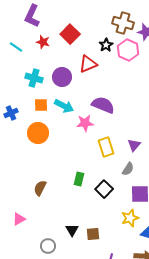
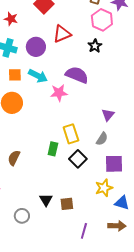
red star: (43, 42) -> (11, 19), moved
black star: (106, 45) -> (95, 46), moved
yellow rectangle: (106, 147) -> (71, 134), moved

